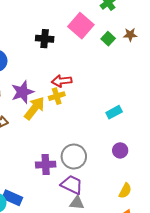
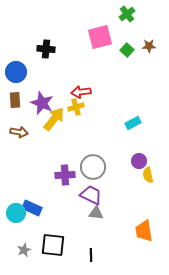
pink square: (81, 26) -> (100, 37), turned 35
black cross: (45, 39) -> (46, 49), moved
purple star: (22, 92) -> (42, 103), turned -30
yellow semicircle: (125, 191) -> (148, 175), moved, turned 140

